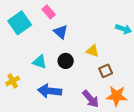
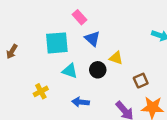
cyan square: (20, 23) -> (57, 43), moved, turned 30
yellow triangle: (93, 51) -> (116, 58), moved
blue arrow: (50, 91) -> (81, 102), size x0.7

